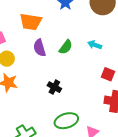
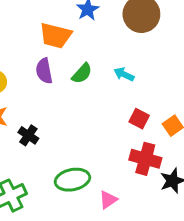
orange trapezoid: (31, 22) -> (56, 36), moved
black cross: (54, 87) -> (28, 135), moved

